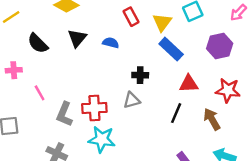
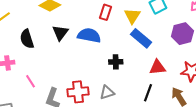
red rectangle: (131, 17) -> (105, 12), turned 49
black semicircle: (38, 43) -> (27, 39), turned 30
blue semicircle: (111, 43) -> (89, 35), size x1.6
gray triangle: (132, 100) -> (107, 92), moved

